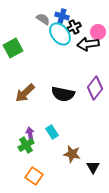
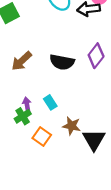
black triangle: (93, 167) -> (94, 140), size x1.6
orange square: (34, 176) -> (42, 136), moved

